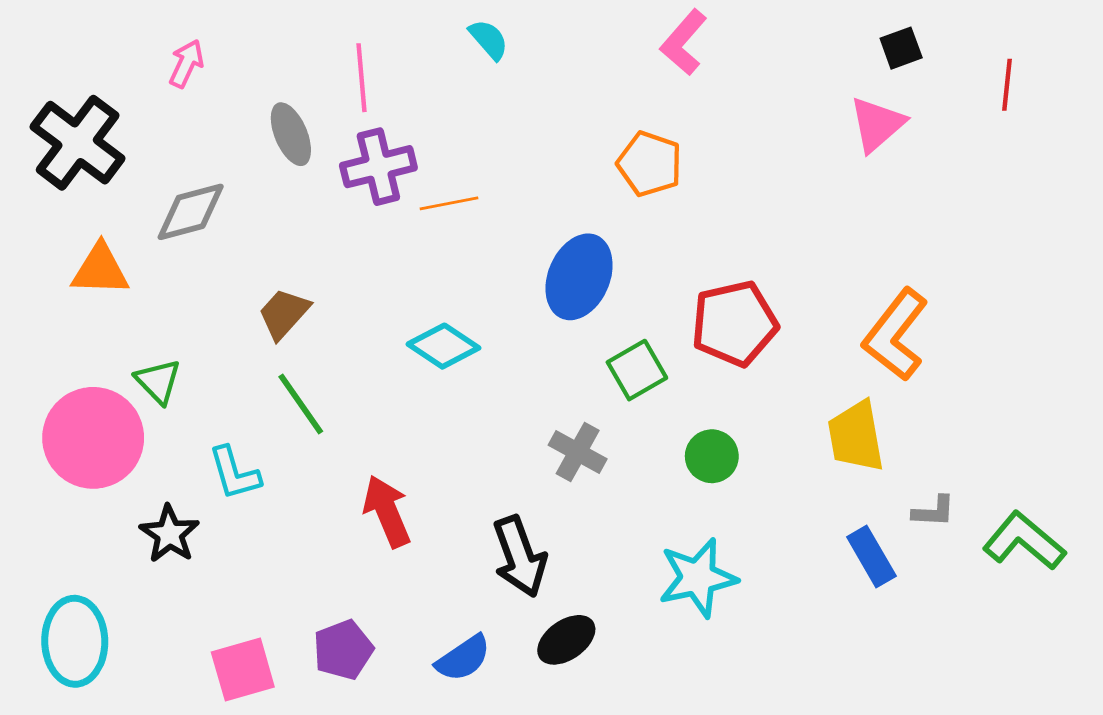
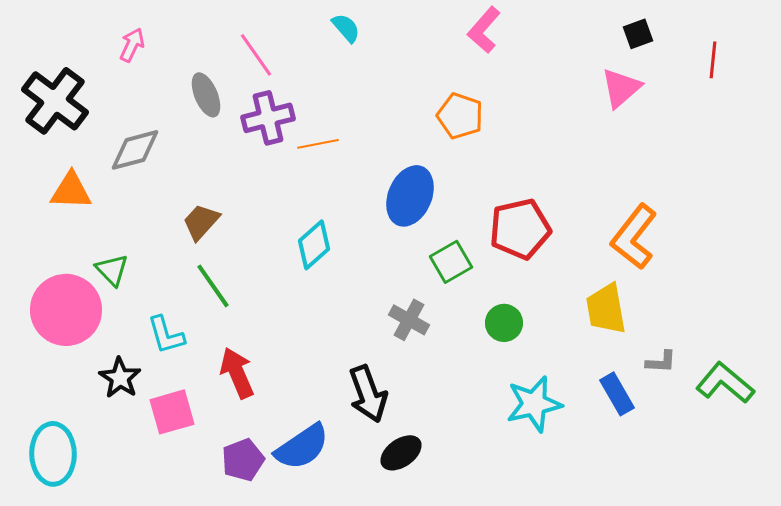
pink line: (362, 78) -> (256, 55), turned -30
cyan diamond: (443, 346) -> (314, 245), turned -75
red arrow: (387, 511) -> (237, 373), moved
cyan star: (698, 578) -> (534, 404), moved
blue semicircle: (463, 658) -> (302, 447), moved, size x1.4
pink square: (243, 670) -> (172, 412), moved

